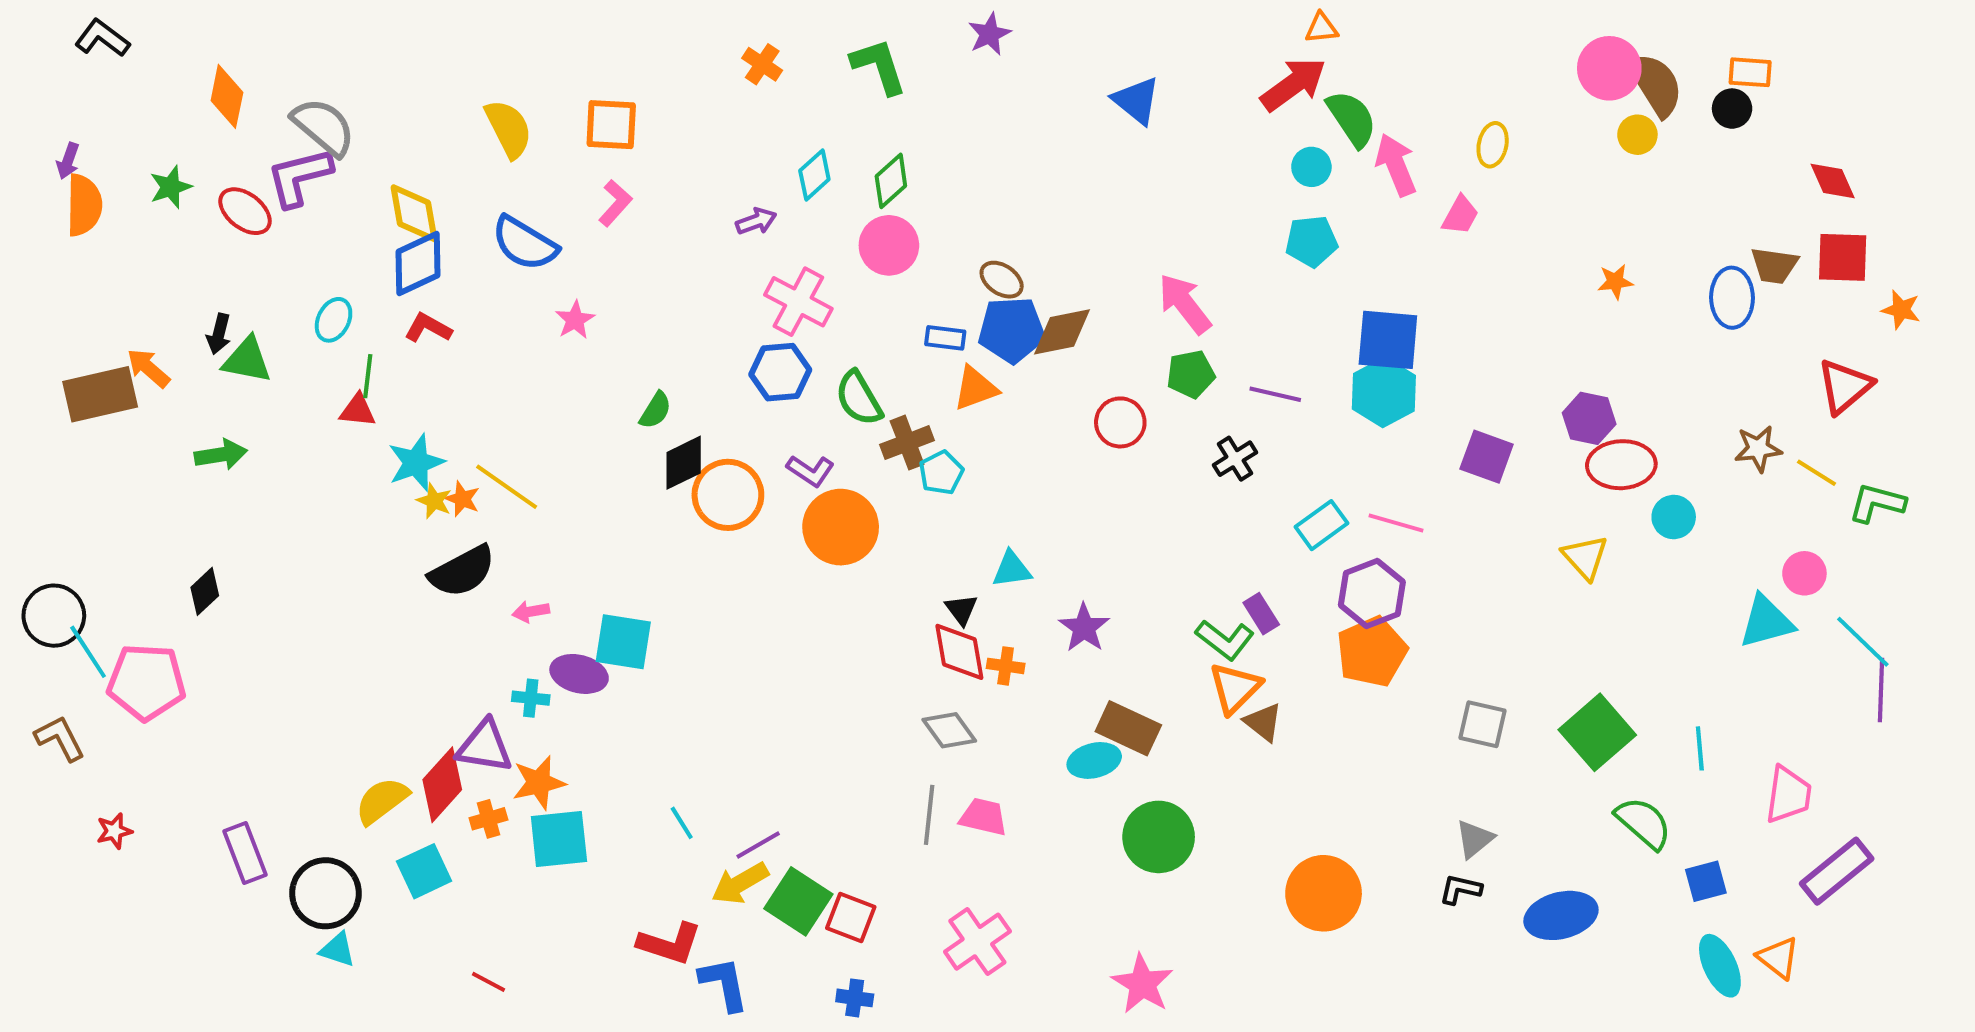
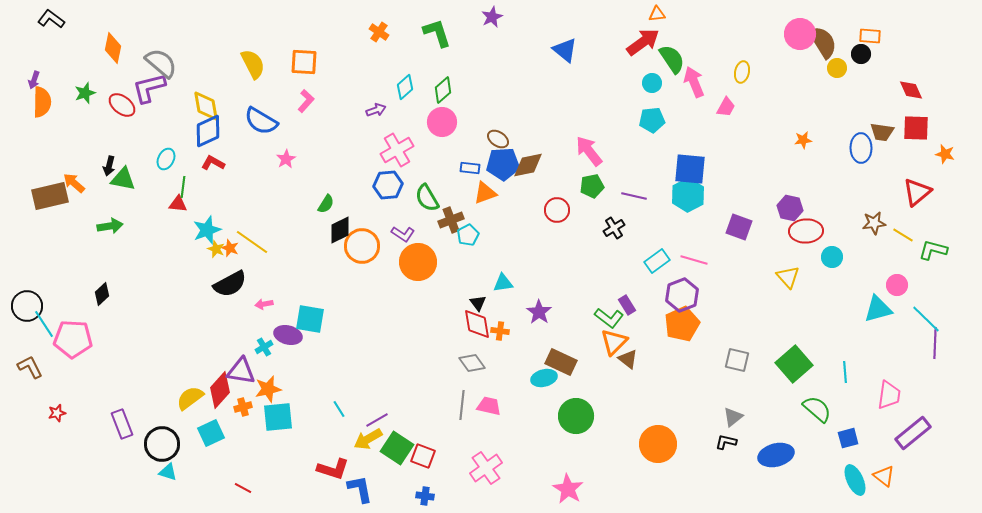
yellow circle: (1637, 135) -> (837, 68), moved
pink cross: (798, 302) -> (397, 150), turned 32
cyan cross: (531, 698) -> (264, 347), turned -36

